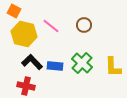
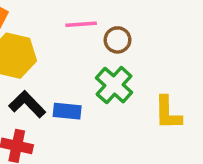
pink line: (51, 26) -> (81, 24), moved, turned -42
green cross: (82, 63) -> (114, 85), moved

